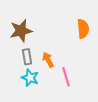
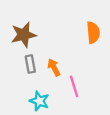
cyan star: (30, 78) -> (39, 101), moved

